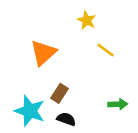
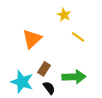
green arrow: (118, 104) -> (74, 77), moved, size x1.6
black semicircle: (66, 119) -> (49, 88), turned 32

